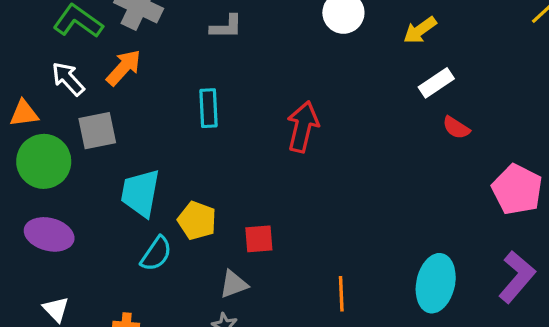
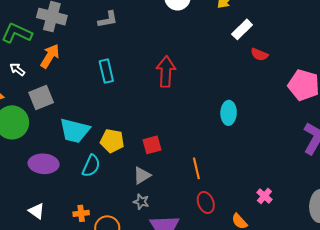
white arrow: (68, 79) -> (17, 69), size x0.7
cyan trapezoid: (140, 193) -> (75, 131), turned -76
purple ellipse: (49, 234) -> (44, 164), moved
cyan ellipse: (436, 283) -> (229, 113), moved, size x0.7
orange line: (341, 294) -> (196, 168), moved

